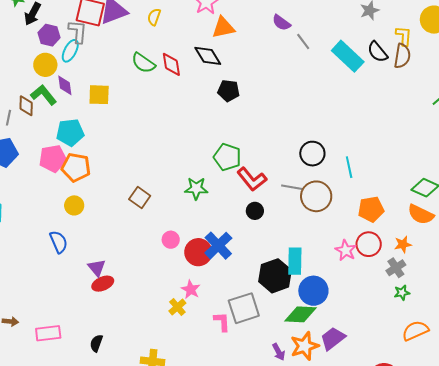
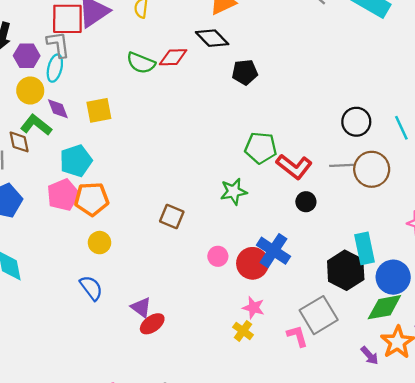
red diamond: (171, 64) -> (173, 57), turned -70

